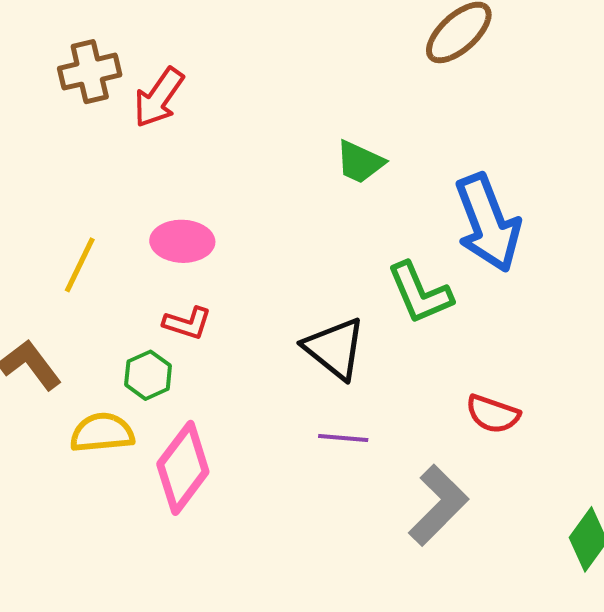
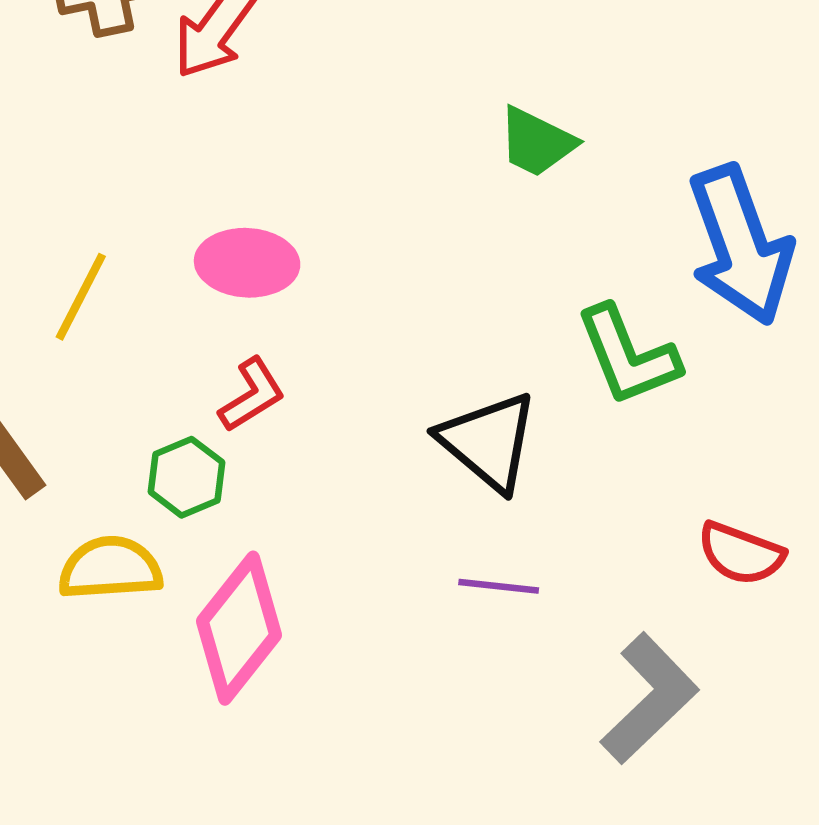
red L-shape: (187, 323) -> (252, 395), turned -51

